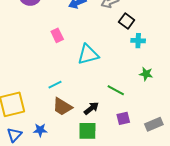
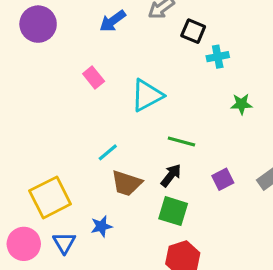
green line: (116, 90) -> (181, 142), moved
green square: (87, 131) -> (173, 211), turned 30

